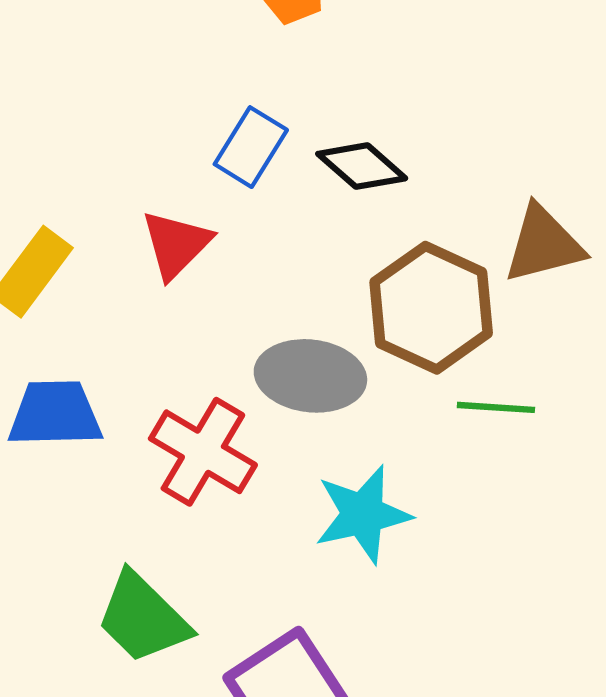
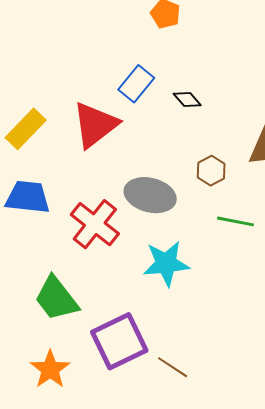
black diamond: (362, 166) -> (187, 100), size x0.7
red triangle: (176, 244) -> (95, 125), size x1.4
brown hexagon: (431, 308) -> (211, 171), size x0.5

